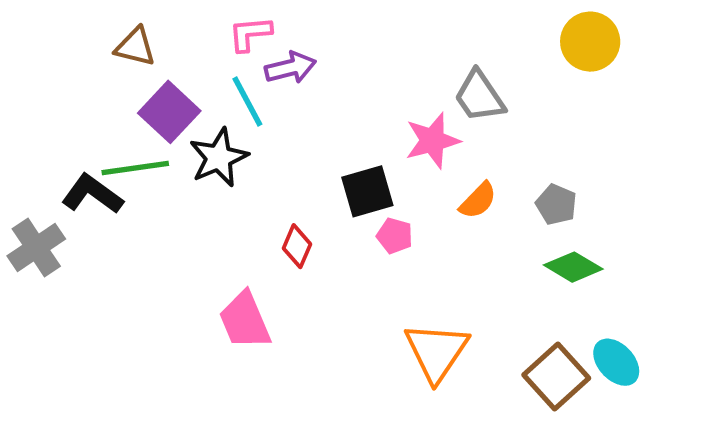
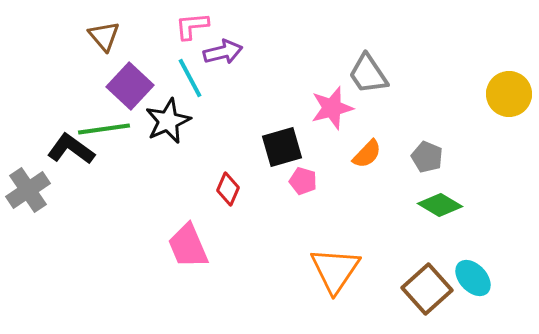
yellow circle: (590, 42) -> (509, 94), moved
brown triangle: (135, 47) -> (104, 36), turned 36

